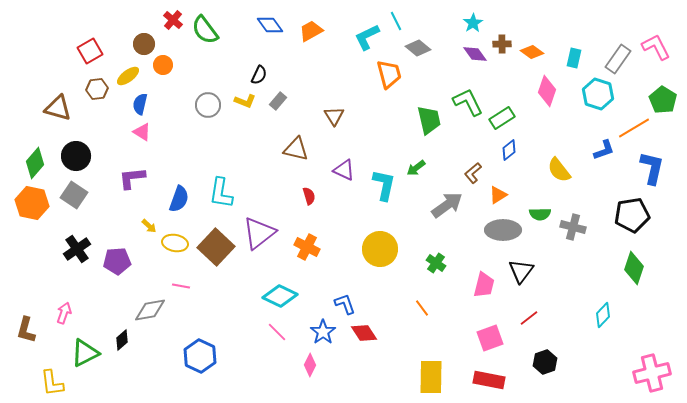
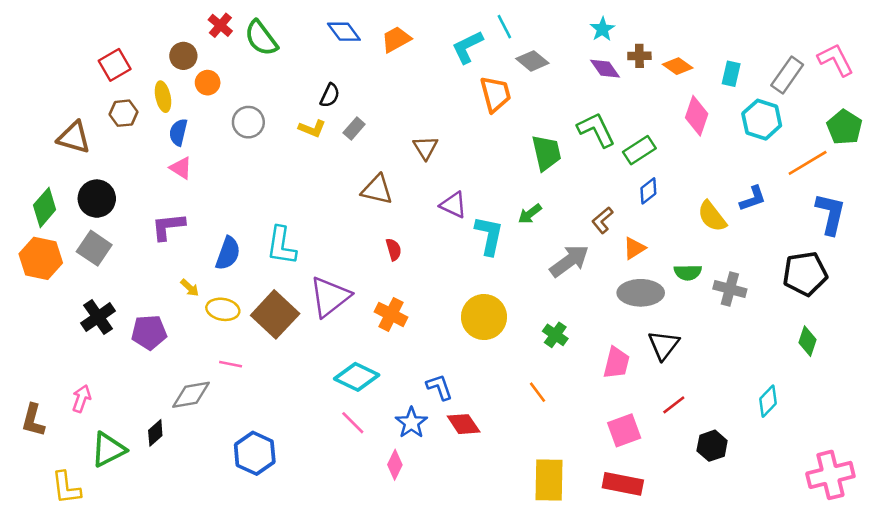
yellow ellipse: (128, 76) -> (163, 97), turned -65
gray circle: (208, 105) -> (248, 122), moved
blue L-shape: (604, 150) -> (753, 199), moved
purple triangle: (344, 170) -> (453, 205), moved
green diamond: (634, 268) -> (808, 341), size x0.7
black hexagon: (545, 362) -> (712, 446), moved

